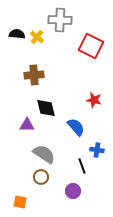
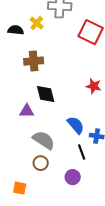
black semicircle: (17, 34) -> (16, 30), moved
blue semicircle: (76, 127) -> (76, 125), moved

